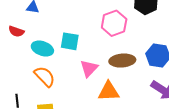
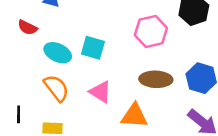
pink triangle: (89, 68) -> (100, 92), moved, turned -48

